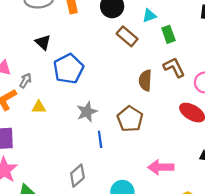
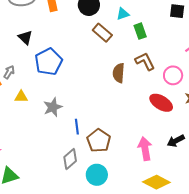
gray star: (87, 112) -> (53, 107), moved
brown pentagon: (130, 119) -> (99, 141), moved
pink arrow: (161, 167) -> (145, 149), moved, turned 80
gray diamond: (77, 176) -> (70, 159), moved

